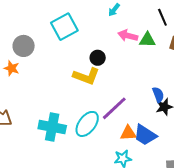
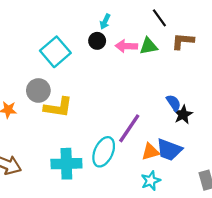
gray circle: (24, 46) -> (38, 90), moved
black circle: (98, 58) -> (97, 41), moved
yellow L-shape: (86, 76) -> (58, 107), moved

